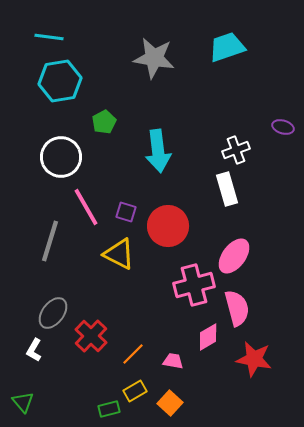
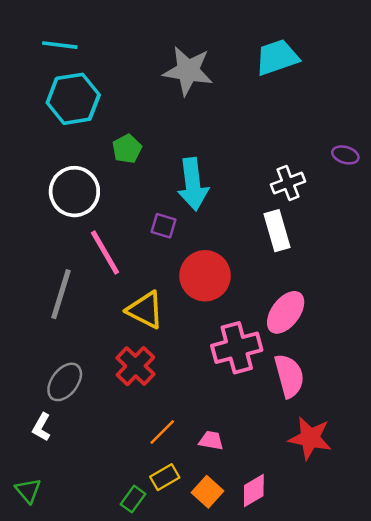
purple square: (126, 212) -> (164, 226), moved
red cross: (91, 336) -> (135, 366), moved
pink diamond: (208, 337) -> (254, 491), moved
green rectangle: (109, 409) -> (133, 499), turned -40

